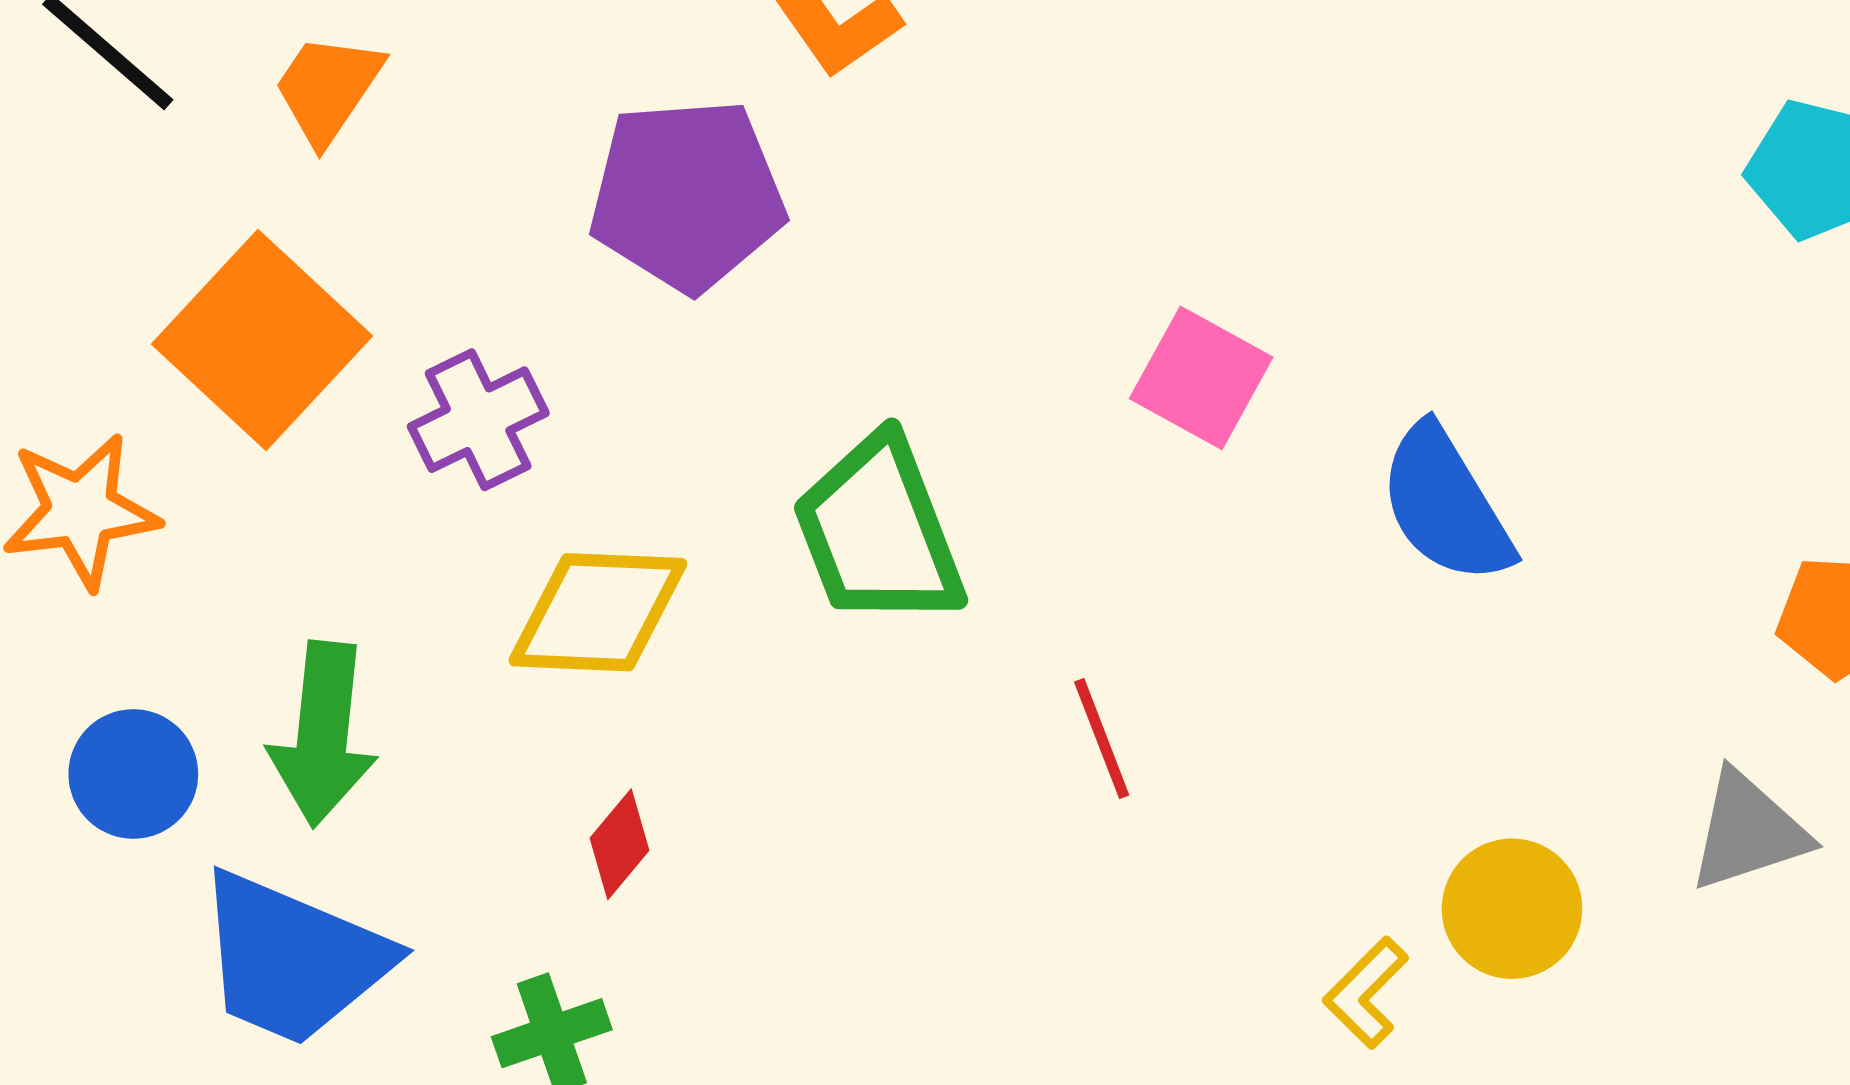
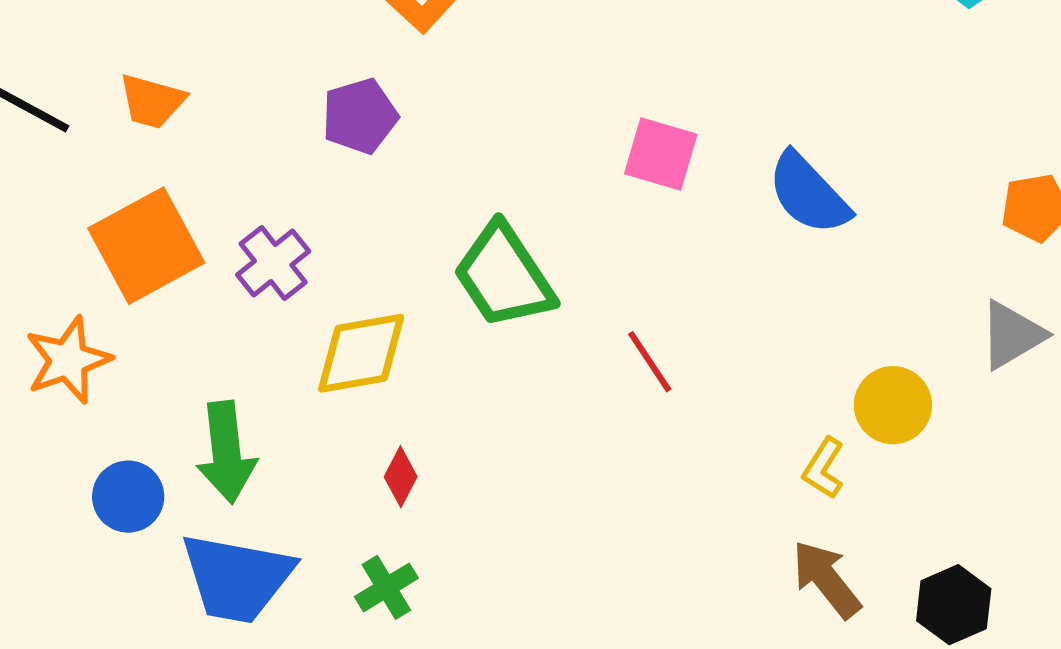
orange trapezoid: (328, 89) -> (152, 101), turned -96
purple pentagon: (687, 195) -> (360, 116), size x0.7
orange square: (262, 340) -> (146, 246), turned 31

